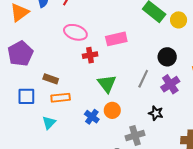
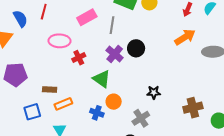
pink rectangle: (116, 39) -> (87, 17), moved
purple pentagon: (20, 54) -> (15, 75), turned -30
black circle: (167, 57) -> (136, 48), moved
gray line: (143, 79) -> (112, 25), moved
purple cross: (170, 84) -> (115, 54), moved

